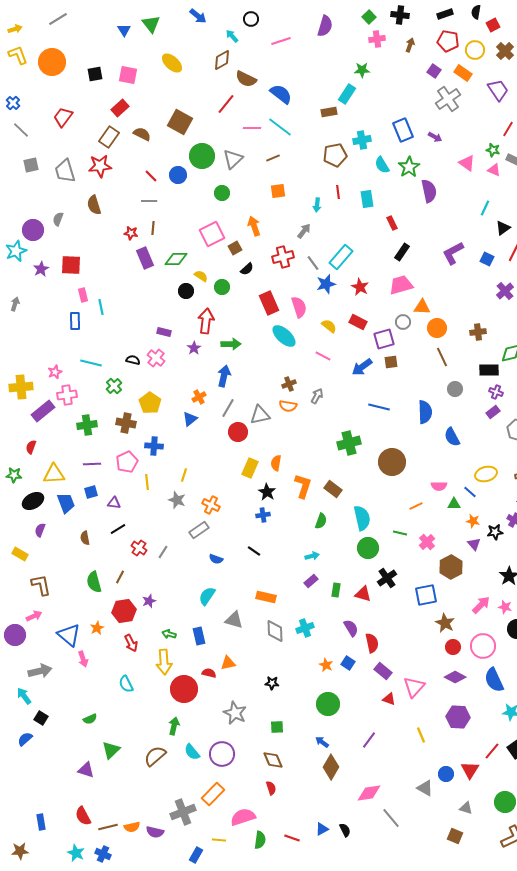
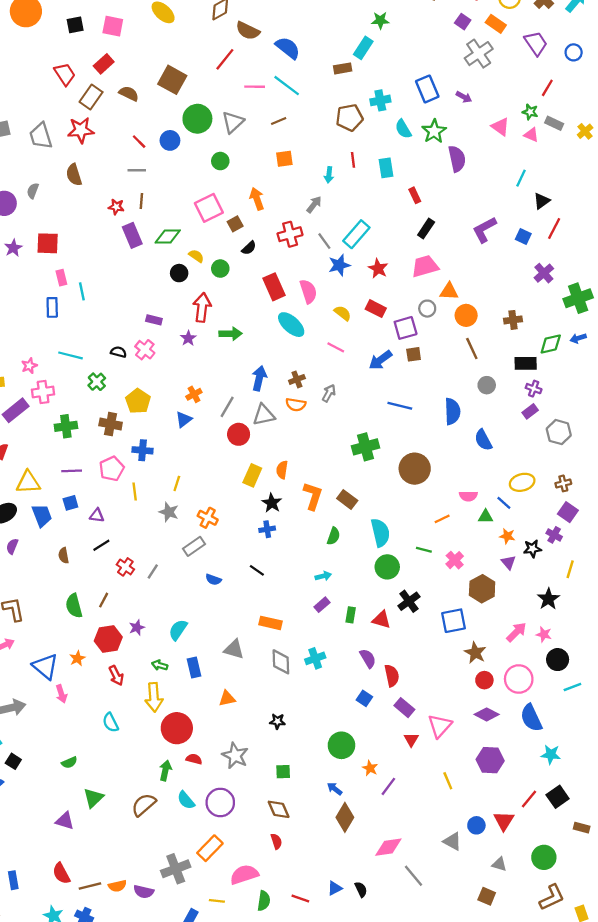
red trapezoid: (63, 117) -> (65, 74), moved, turned 110
blue arrow: (224, 376) -> (259, 378), moved
cyan semicircle: (207, 596) -> (178, 630), moved
orange star: (326, 665) -> (370, 768), moved
red semicircle: (209, 673) -> (194, 759), moved
red triangle: (389, 699) -> (411, 740), turned 40

